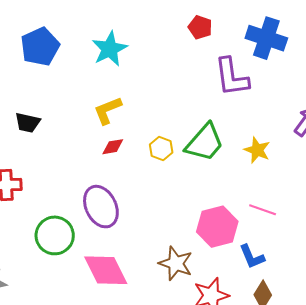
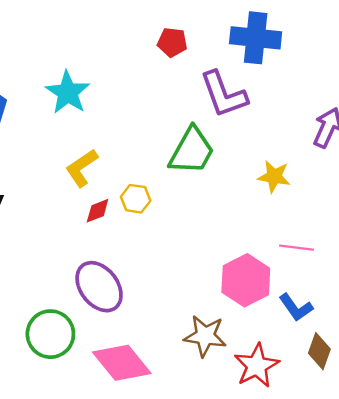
green trapezoid: (205, 142) -> (192, 151), moved
yellow hexagon: (161, 149) -> (136, 199), moved

